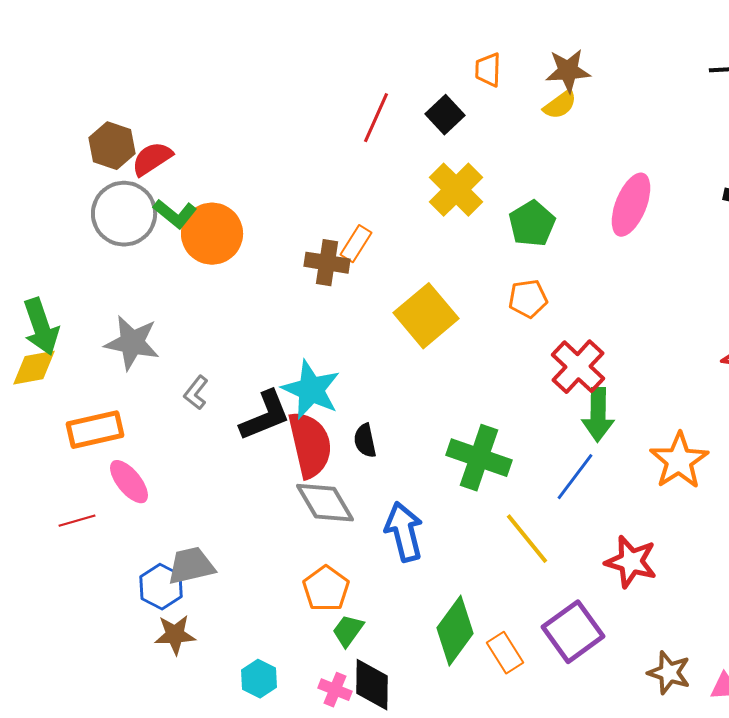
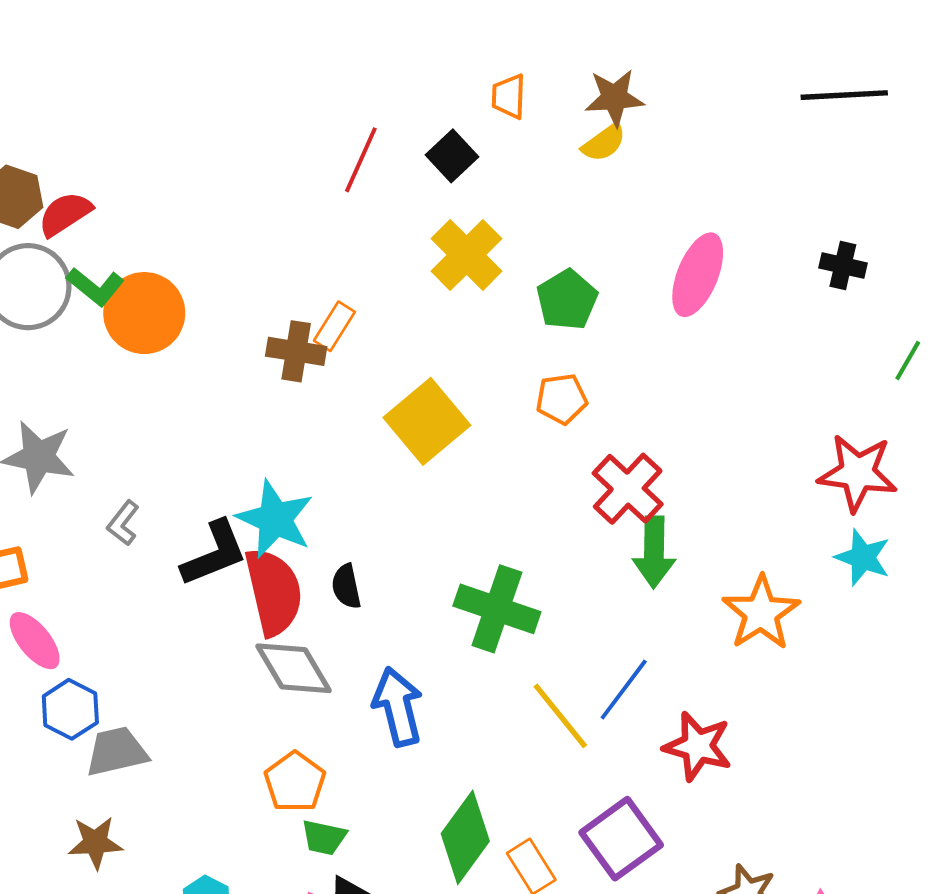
blue line: (575, 477) -> (624, 689), moved
blue hexagon: (161, 587) -> (70, 709), moved
green trapezoid: (348, 631) -> (324, 837), turned -114

